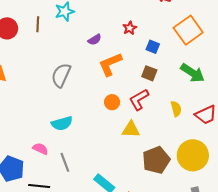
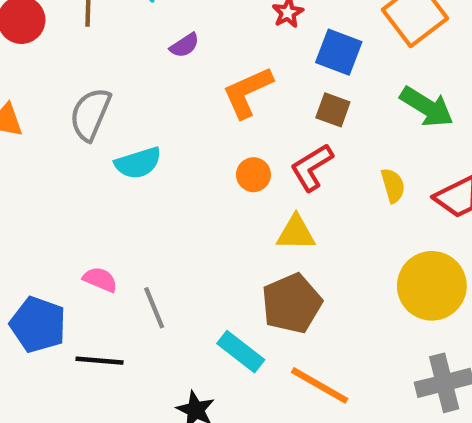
purple semicircle: (95, 40) -> (185, 45), moved
blue square: (153, 47) -> (339, 52), size x1.5
gray semicircle: (61, 75) -> (90, 114), moved
cyan semicircle: (62, 123) -> (138, 163), moved
brown pentagon: (156, 160) -> (292, 304), moved

